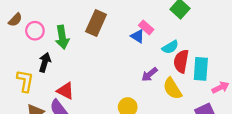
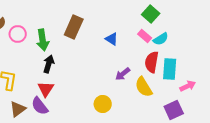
pink rectangle: (146, 27) -> (145, 36), moved
cyan semicircle: (170, 47) -> (161, 39), moved
black arrow: (45, 62) -> (49, 64), moved
red triangle: (65, 91) -> (46, 89), turned 36

